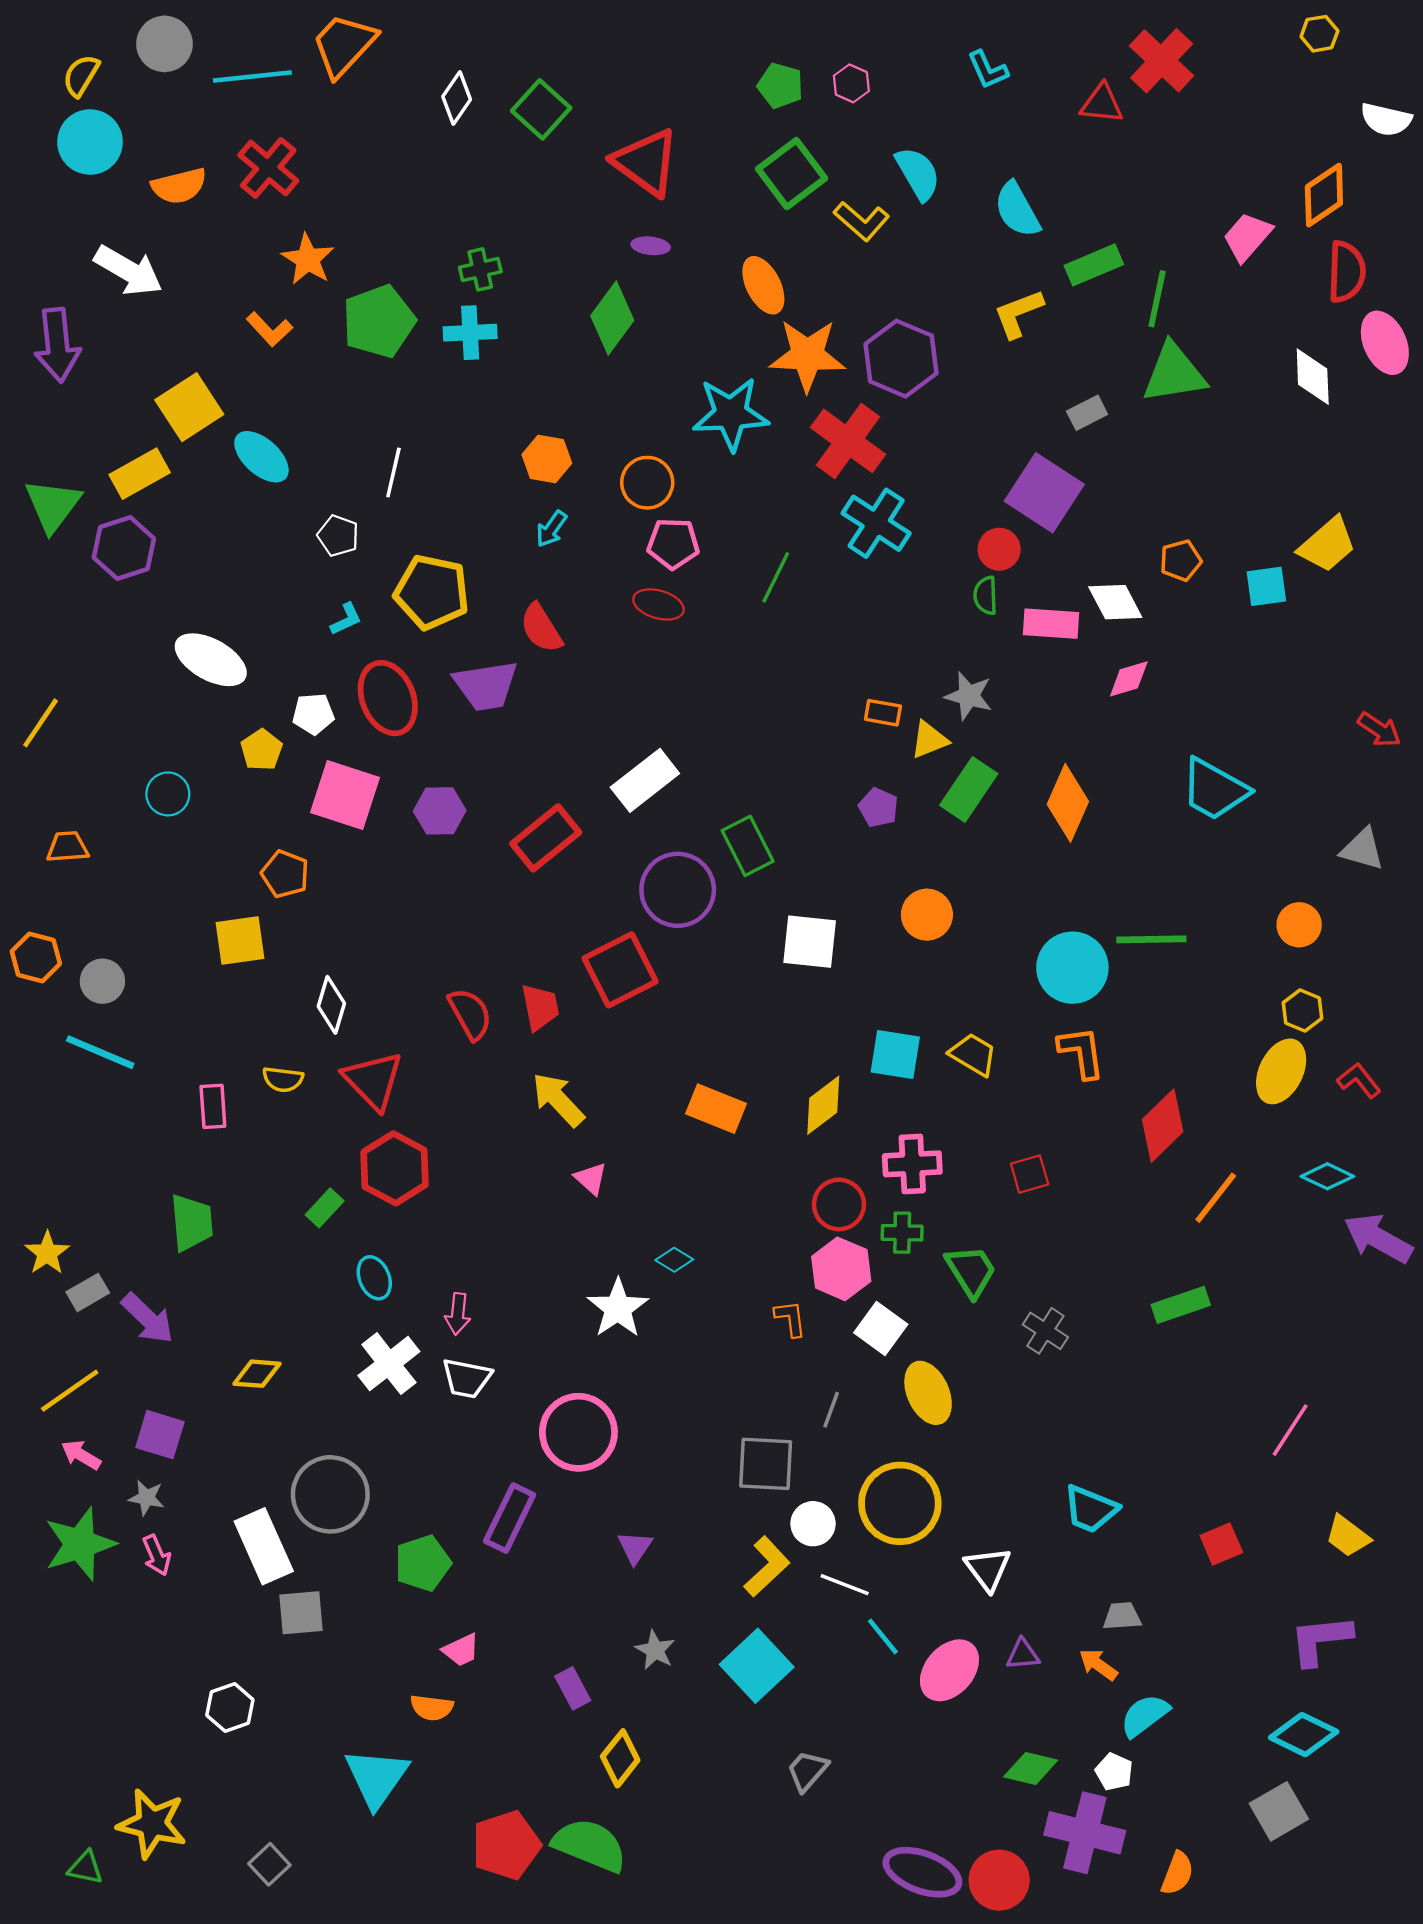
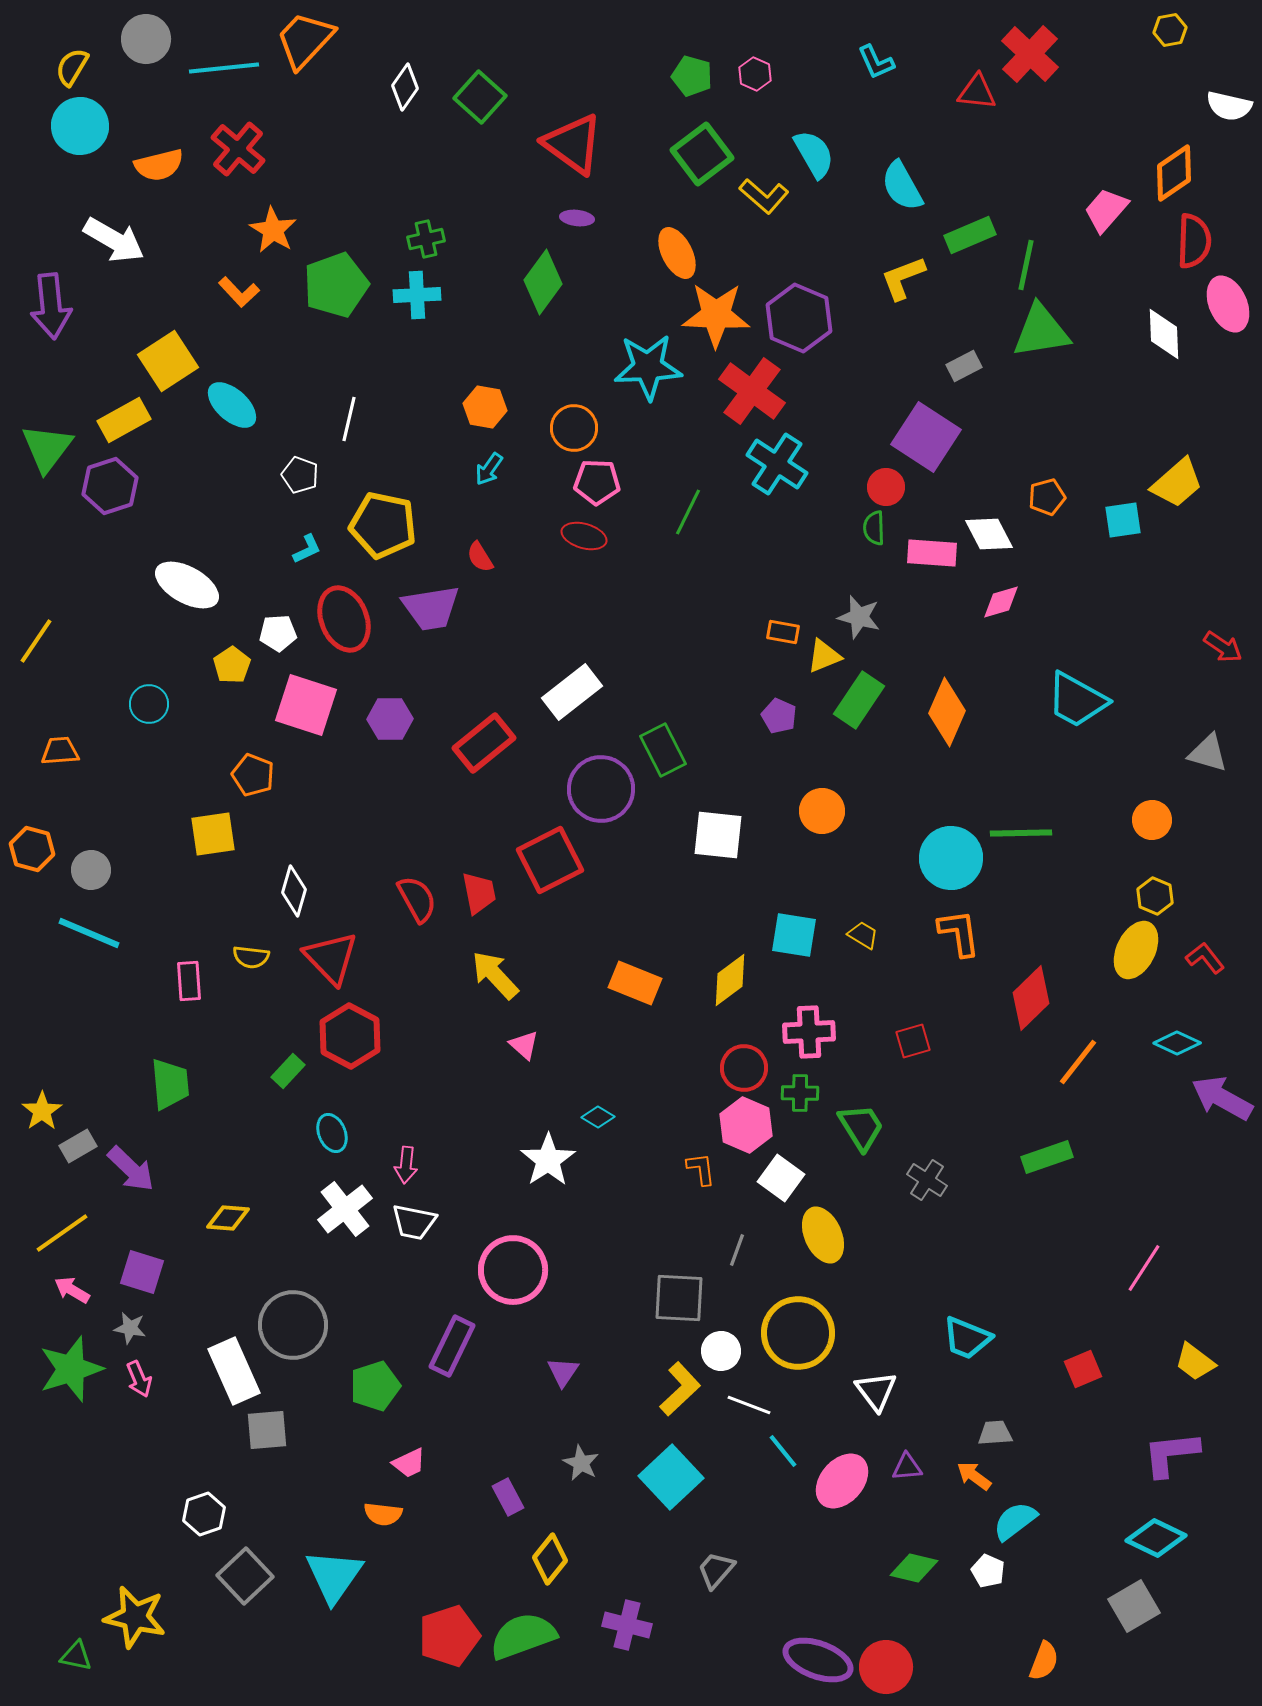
red semicircle: (541, 628) -> (480, 557), size x0.7
yellow trapezoid: (973, 1054) -> (863, 935), size x0.7
purple cross: (1085, 1833) -> (627, 1625), moved, size x0.7
green semicircle: (590, 1845) -> (523, 1636), turned -42
gray square: (269, 1864) -> (245, 1576), moved, size x1.5

